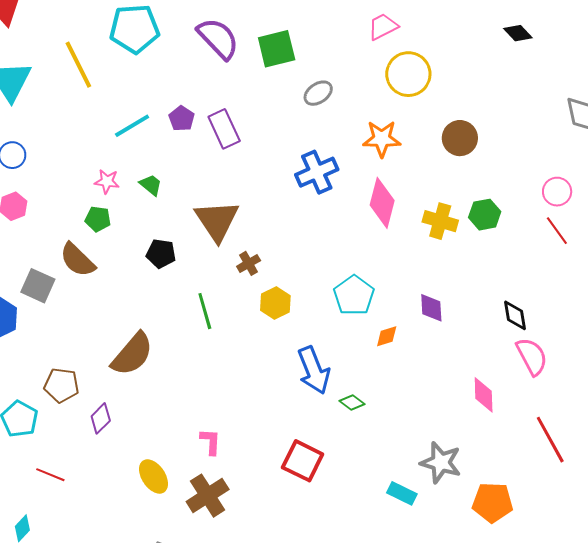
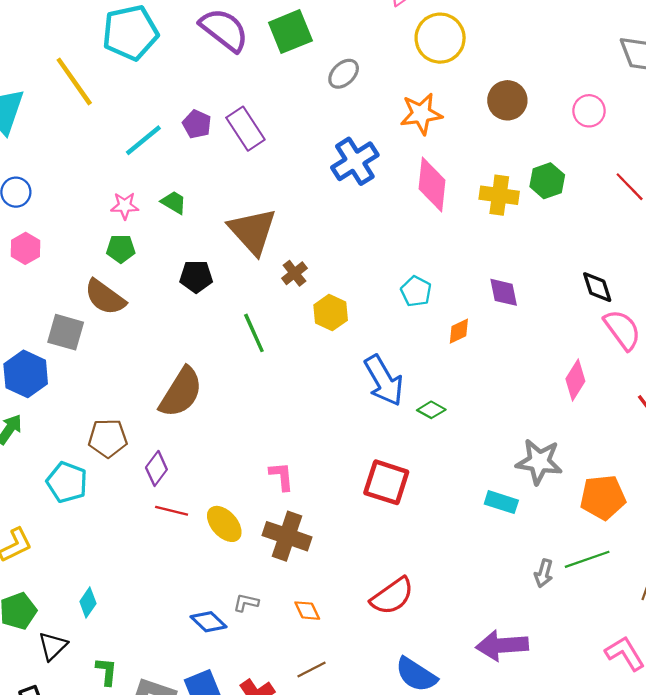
pink circle: (557, 192) -> (589, 111), moved
cyan pentagon: (354, 295) -> (416, 291), size x0.7
pink diamond: (484, 395) -> (575, 380), turned 42
red line: (50, 475) -> (172, 511), moved
brown cross: (208, 496) -> (287, 536), turned -30

